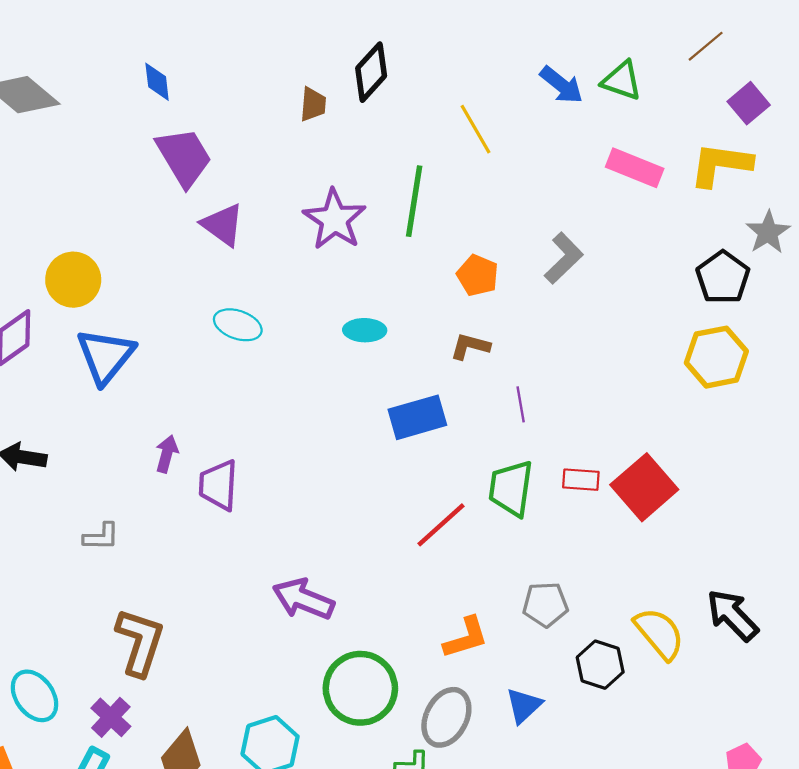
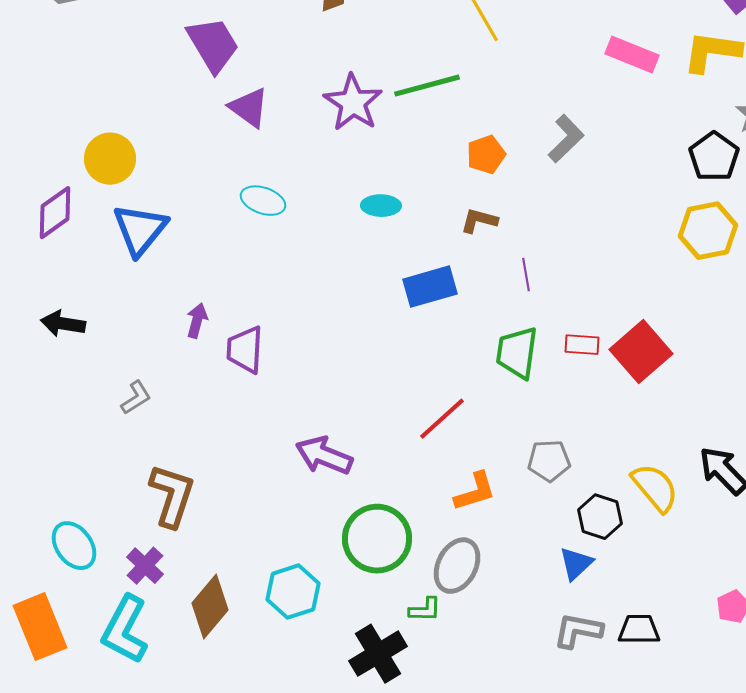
green line: (414, 201) -> (427, 86), turned 66
orange pentagon: (478, 275) -> (486, 155), turned 30
red line: (441, 525) -> (442, 419), moved
gray L-shape: (101, 537) -> (136, 398), turned -33
blue triangle: (524, 706) -> (576, 564), moved

